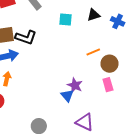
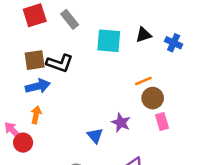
cyan square: (66, 20) -> (109, 41), size x1.5
brown circle: (109, 64) -> (153, 98), moved
blue triangle: (67, 96) -> (95, 136), moved

